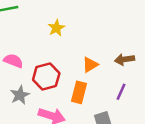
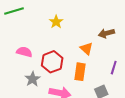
brown arrow: (124, 59) -> (106, 33), moved
orange triangle: (90, 65) -> (87, 48), turned -40

